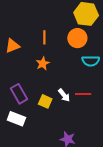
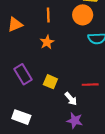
red line: (83, 94) -> (90, 85), moved
white arrow: (64, 95) -> (71, 99), moved
white rectangle: (16, 119) -> (21, 117), moved

